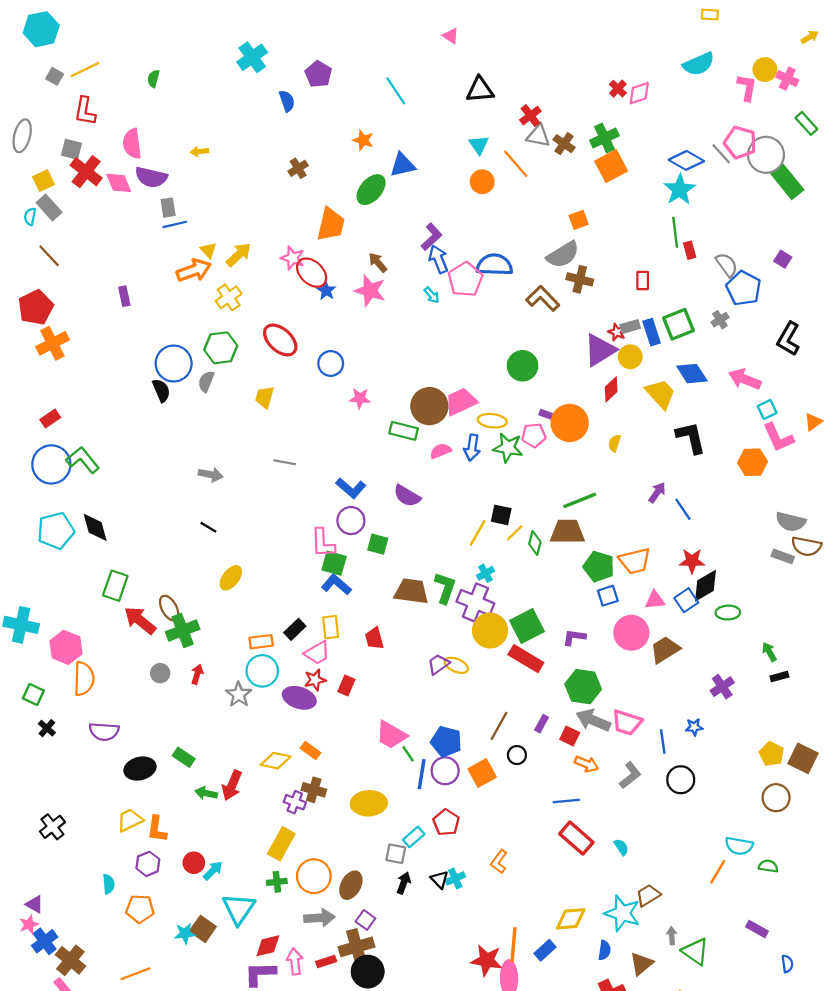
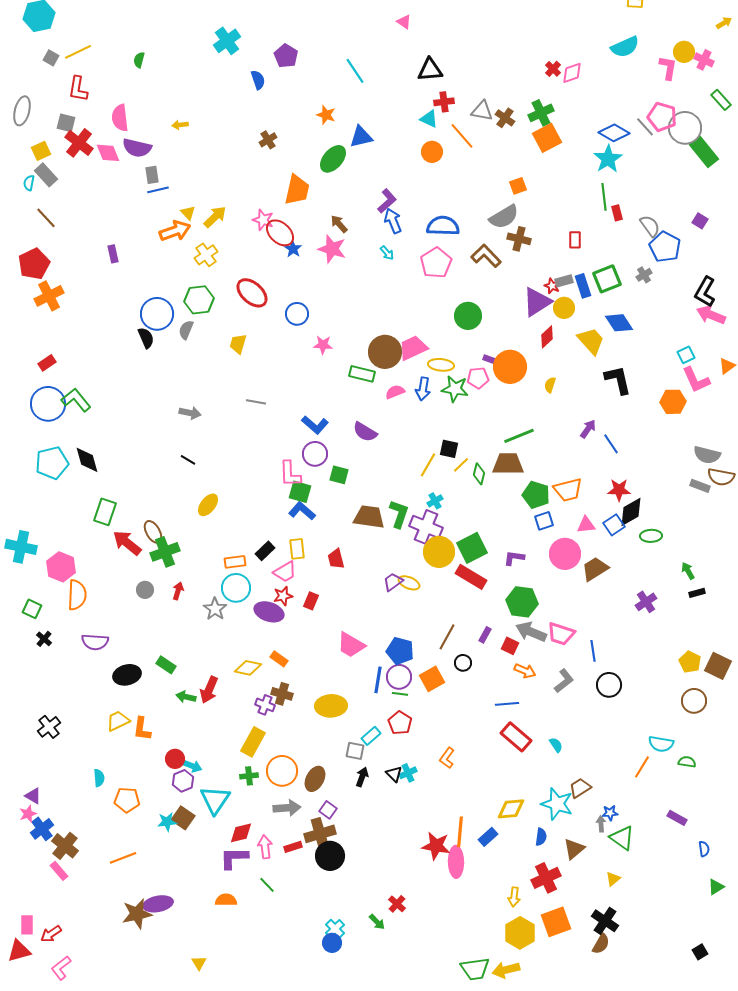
red cross: (530, 116) -> (444, 102), moved, turned 30
cyan triangle: (479, 145) -> (429, 119), turned -30
pink pentagon: (465, 279) -> (436, 263), moved
pink arrow: (745, 379) -> (711, 315), moved
blue star: (694, 727) -> (610, 813), moved
green line: (408, 754) -> (400, 694), moved, turned -49
purple hexagon: (148, 864) -> (183, 781), moved
cyan arrow: (213, 871) -> (192, 766), turned 66

